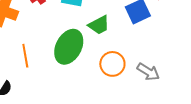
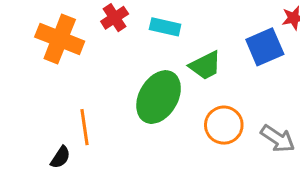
orange line: (25, 56) -> (84, 127), moved

